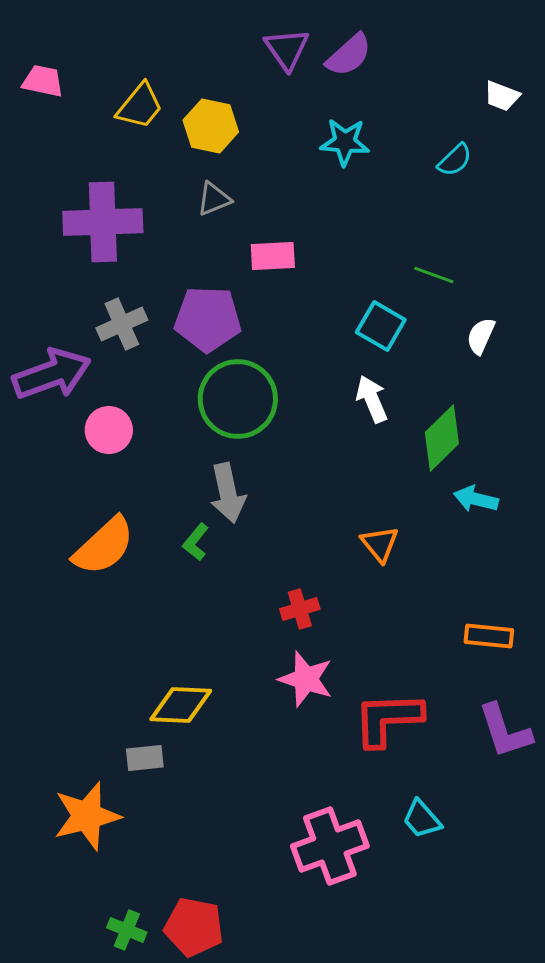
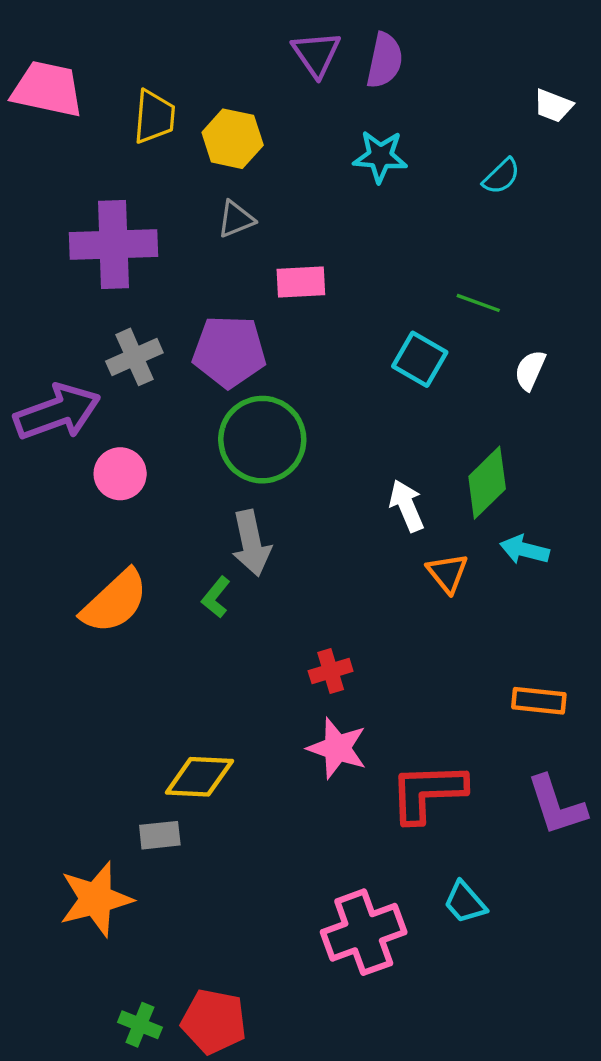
purple semicircle: (349, 55) -> (385, 60), turned -36
pink trapezoid: (43, 81) -> (47, 89), size x1.6
yellow trapezoid: (140, 106) -> (154, 117), turned -34
white arrow: (372, 399) -> (407, 506), moved
orange triangle: (380, 544) -> (447, 573), moved

